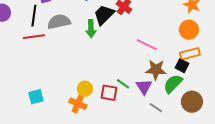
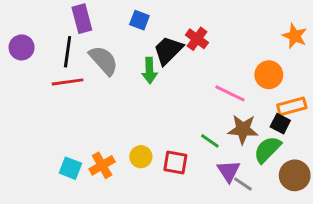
gray semicircle: (59, 22) -> (103, 60), turned 60
orange circle: (189, 30) -> (269, 75), moved
green line: (123, 84) -> (210, 141), moved
purple triangle: (144, 87) -> (229, 171), moved
cyan square: (36, 97) -> (70, 168), turned 35
orange cross: (78, 104) -> (102, 165), moved, turned 36

